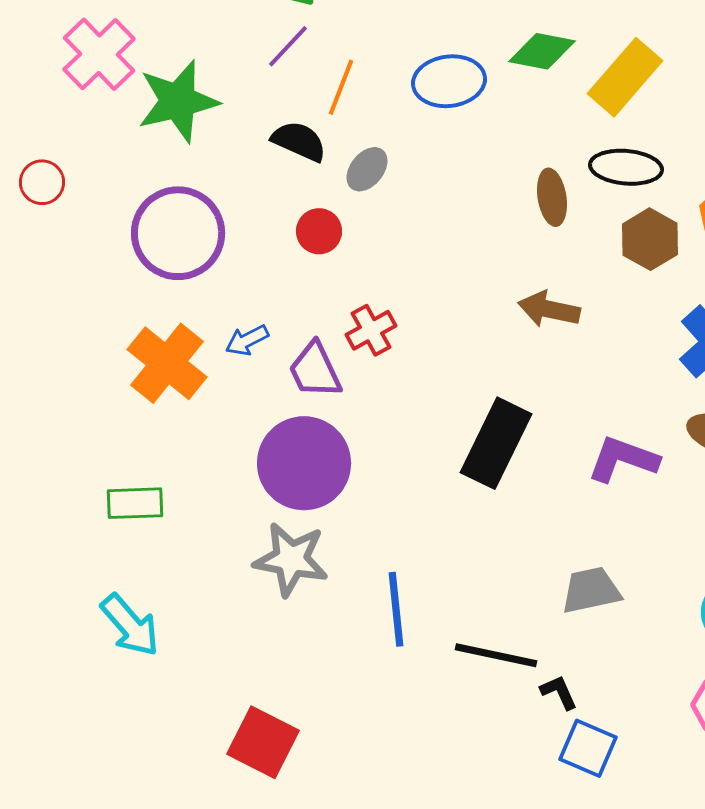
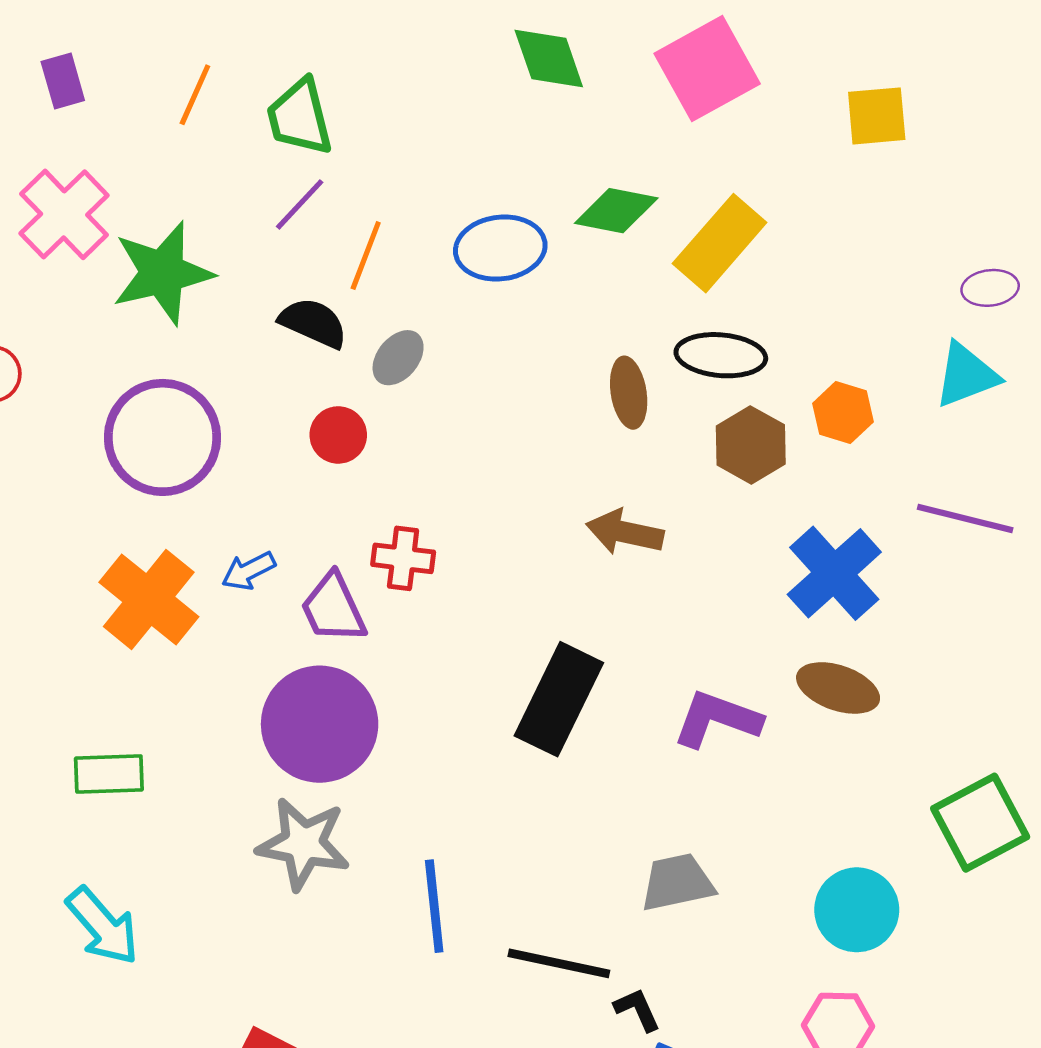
red cross: (371, 330) -> (403, 558), turned 36

